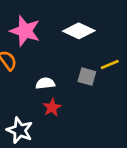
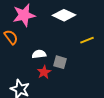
pink star: (25, 31) -> (24, 15), turned -30
gray square: (87, 77) -> (60, 62), moved

